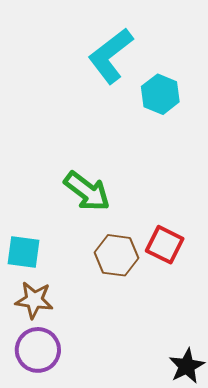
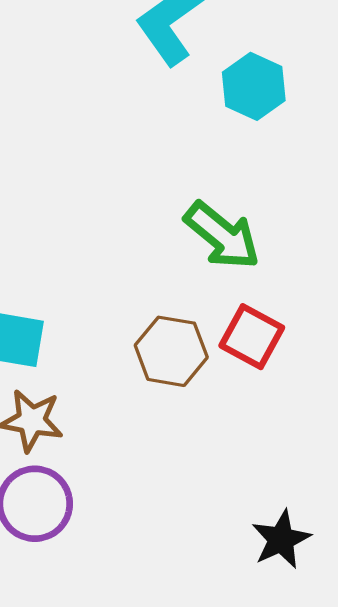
green arrow: (87, 191) -> (222, 236), moved

